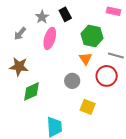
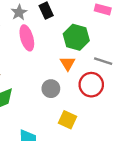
pink ellipse: (50, 38) -> (27, 38), turned -35

